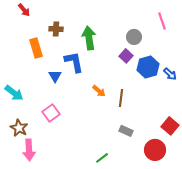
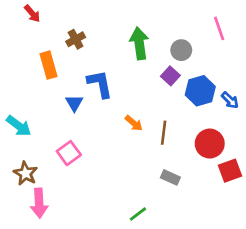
brown cross: (56, 29) -> (76, 39), turned -32
green arrow: (89, 38) -> (139, 43), moved
red square: (170, 126) -> (230, 171), turned 30
red circle: (155, 150) -> (210, 144), moved

